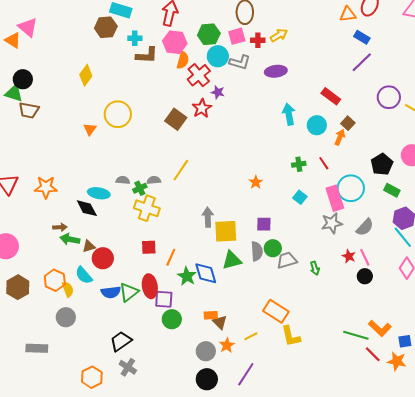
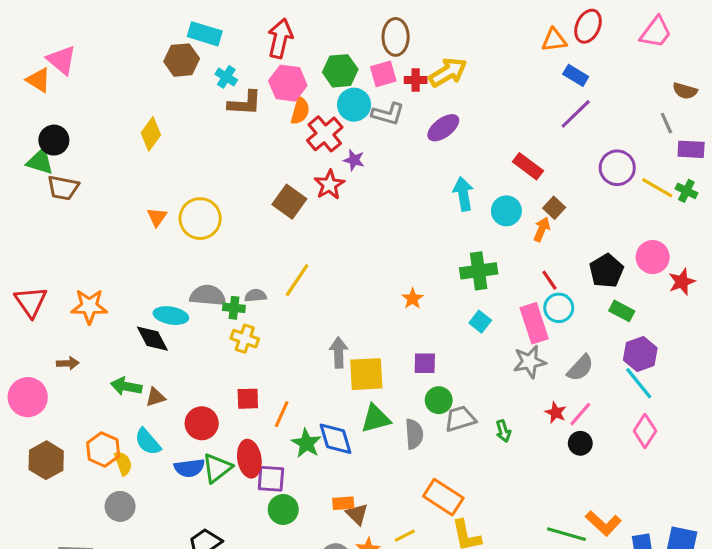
yellow arrow: (279, 35) -> (448, 72), size x1.4
cyan cross: (135, 38) -> (226, 77), turned 32
purple ellipse: (276, 71) -> (443, 128), turned -30
yellow circle: (118, 114) -> (200, 219), moved
red line: (324, 163) -> (549, 280), moved
green cross: (299, 164) -> (479, 271), size x1.6
gray semicircle: (123, 180) -> (208, 296), size x1.6
green cross: (140, 188) -> (234, 308), turned 32
cyan circle: (351, 188) -> (559, 308), size x0.7
yellow cross: (147, 208) -> (245, 339), size x0.7
brown arrow: (60, 227) -> (68, 363), moved
gray semicircle: (257, 251) -> (414, 434), moved
pink line: (365, 257) -> (580, 414), turned 66
red circle: (103, 258) -> (202, 423), moved

